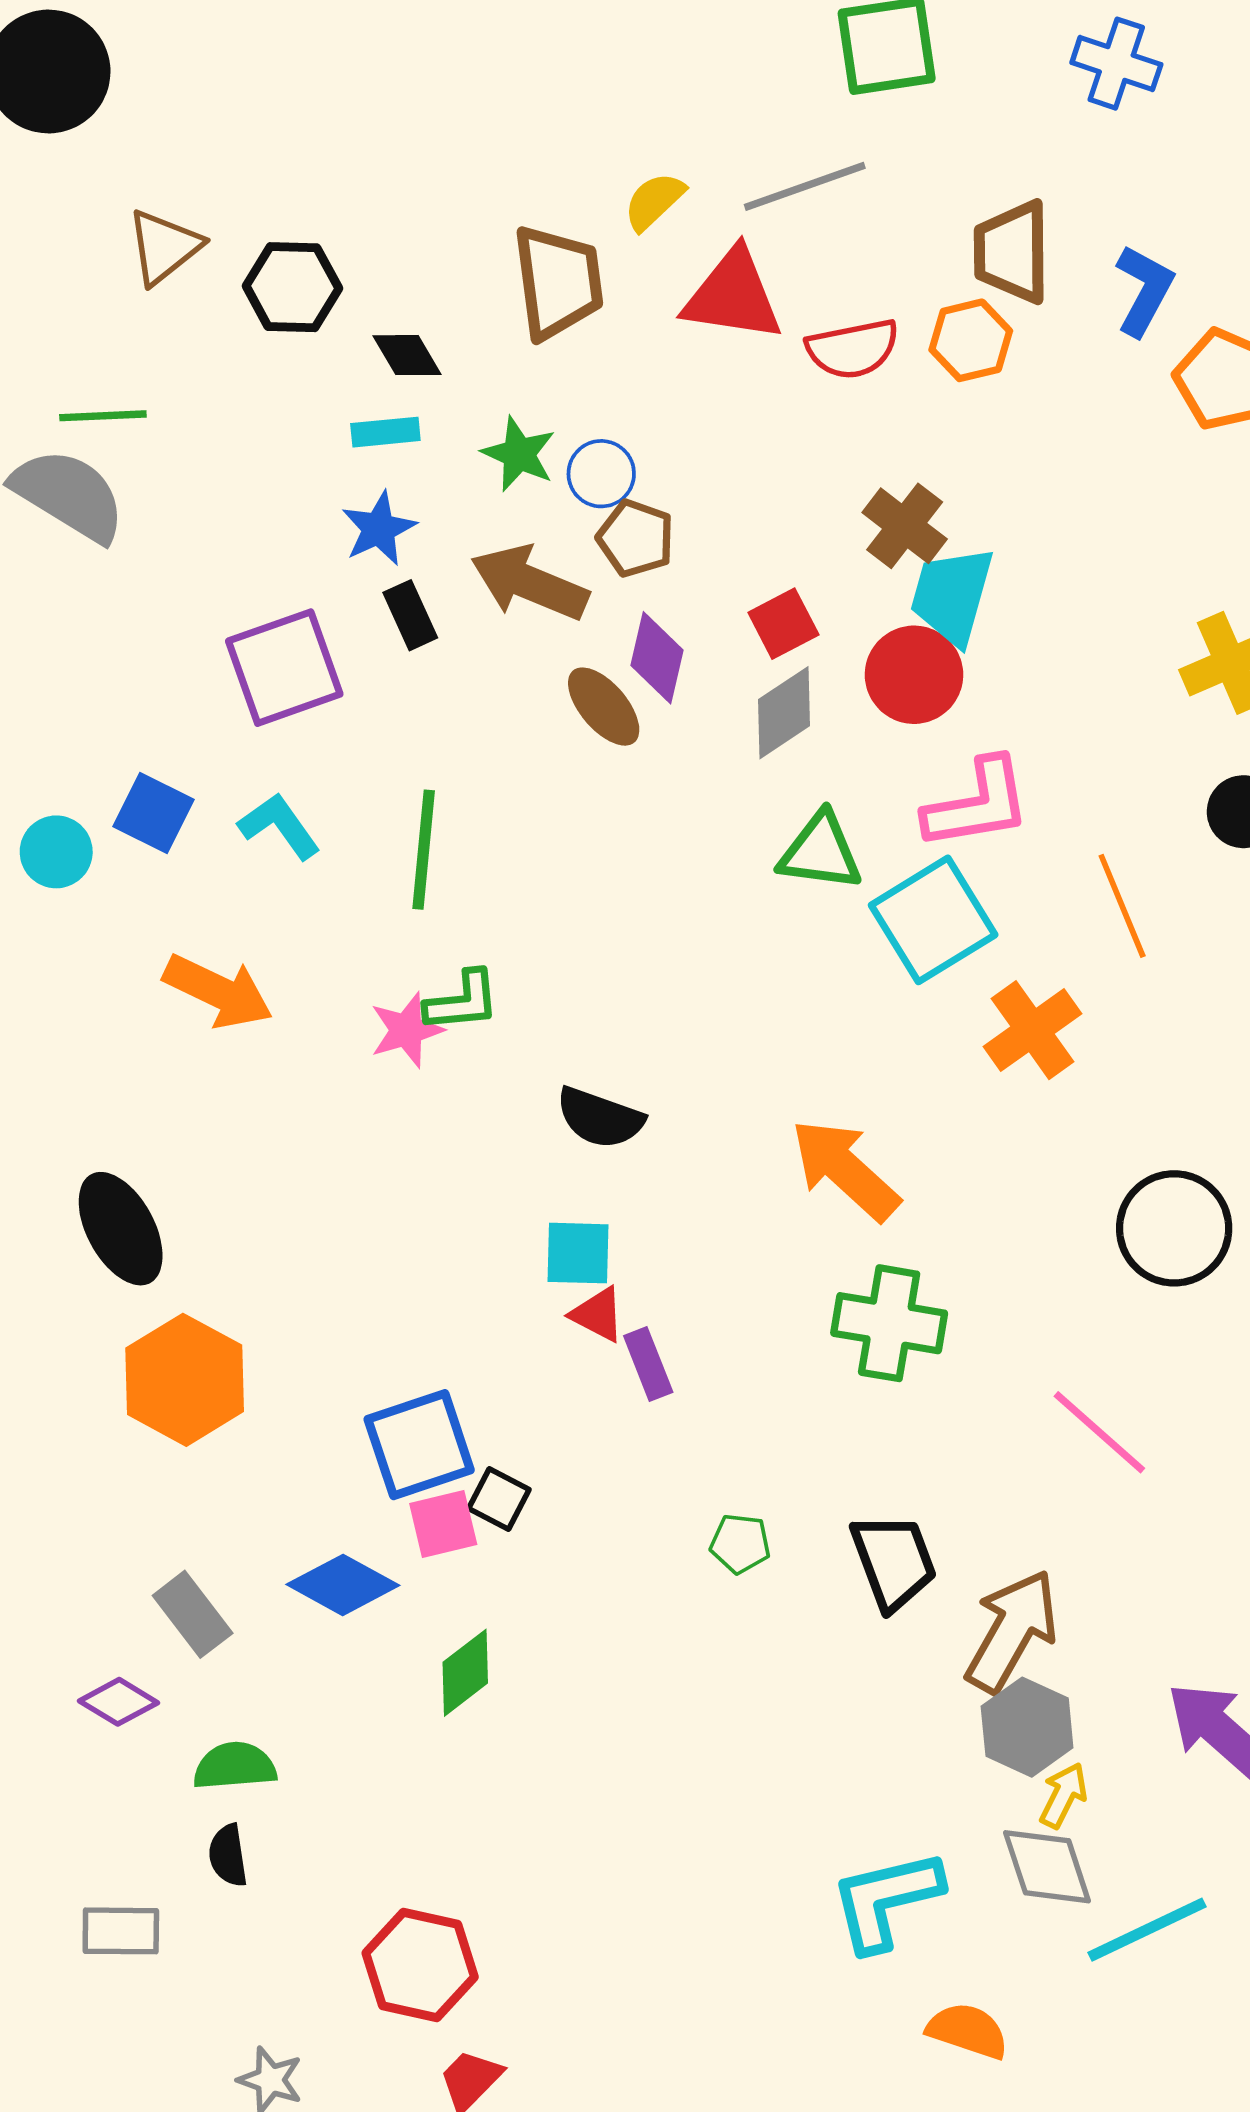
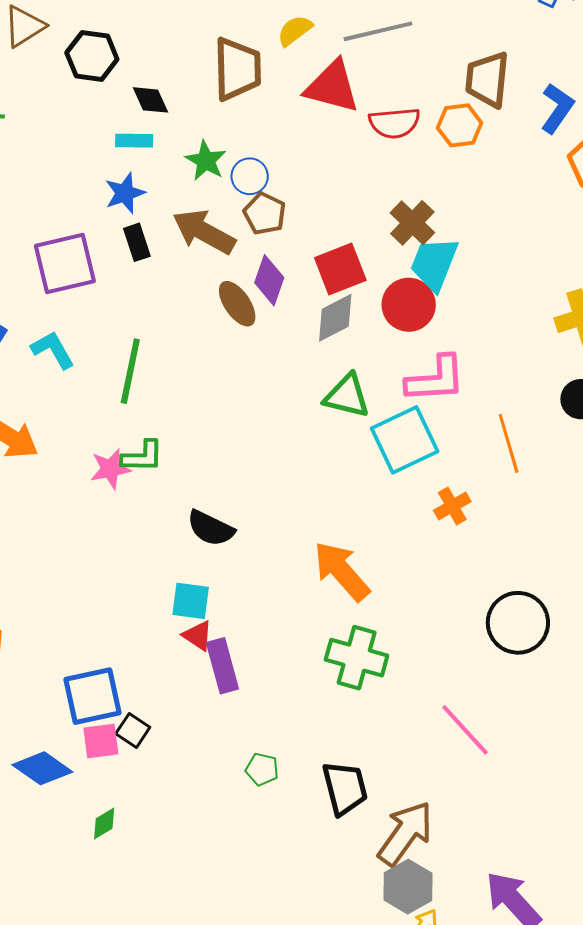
red square: (783, 624) -> (340, 269), size x1.4
orange cross: (1032, 1030) -> (452, 506), size x0.7
purple rectangle: (648, 1364) -> (222, 666), size x1.4
green diamond: (465, 1673) -> (104, 824), size x0.7

